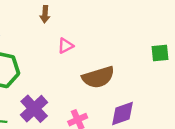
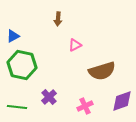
purple cross: (34, 109) -> (49, 97), size x0.7

